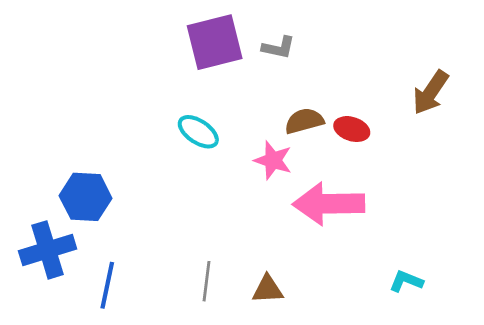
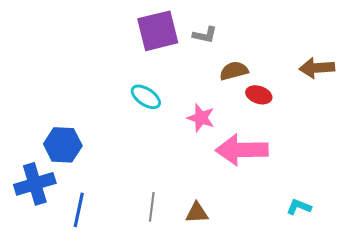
brown arrow: (431, 92) -> (317, 68), turned 52
brown semicircle: (304, 121) -> (234, 71), moved

